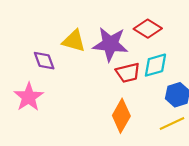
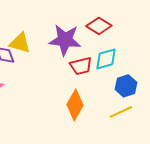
yellow triangle: (74, 41) -> (20, 43), moved

